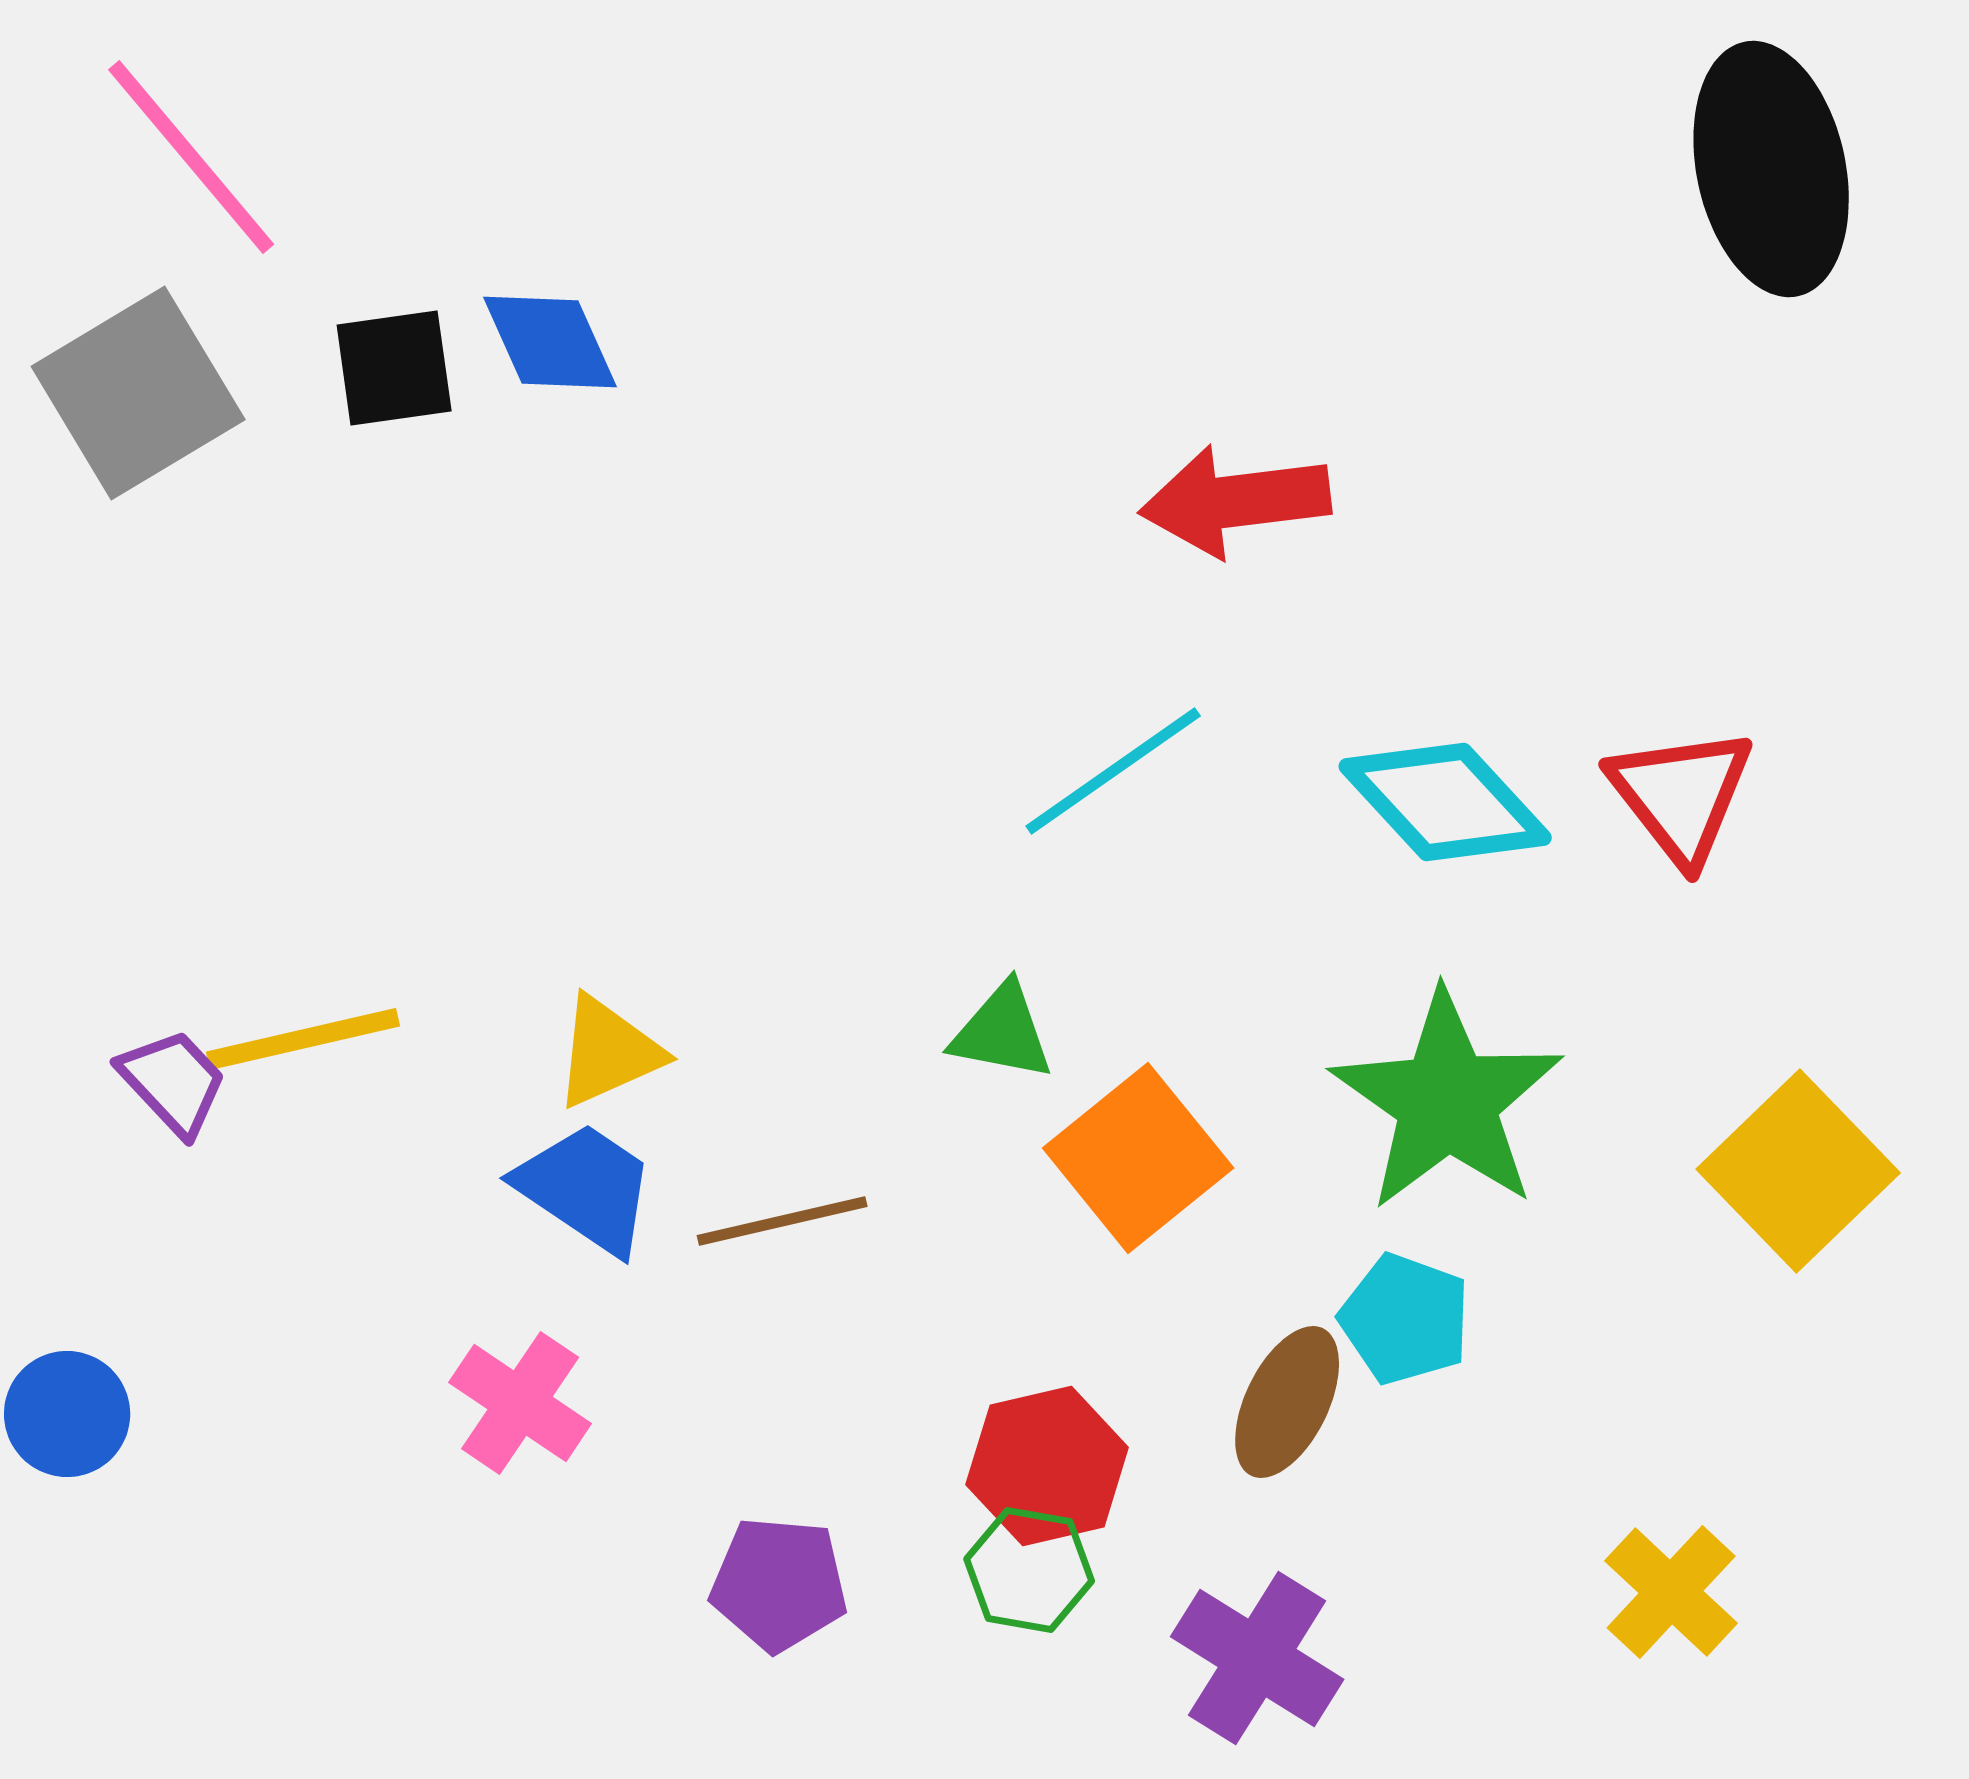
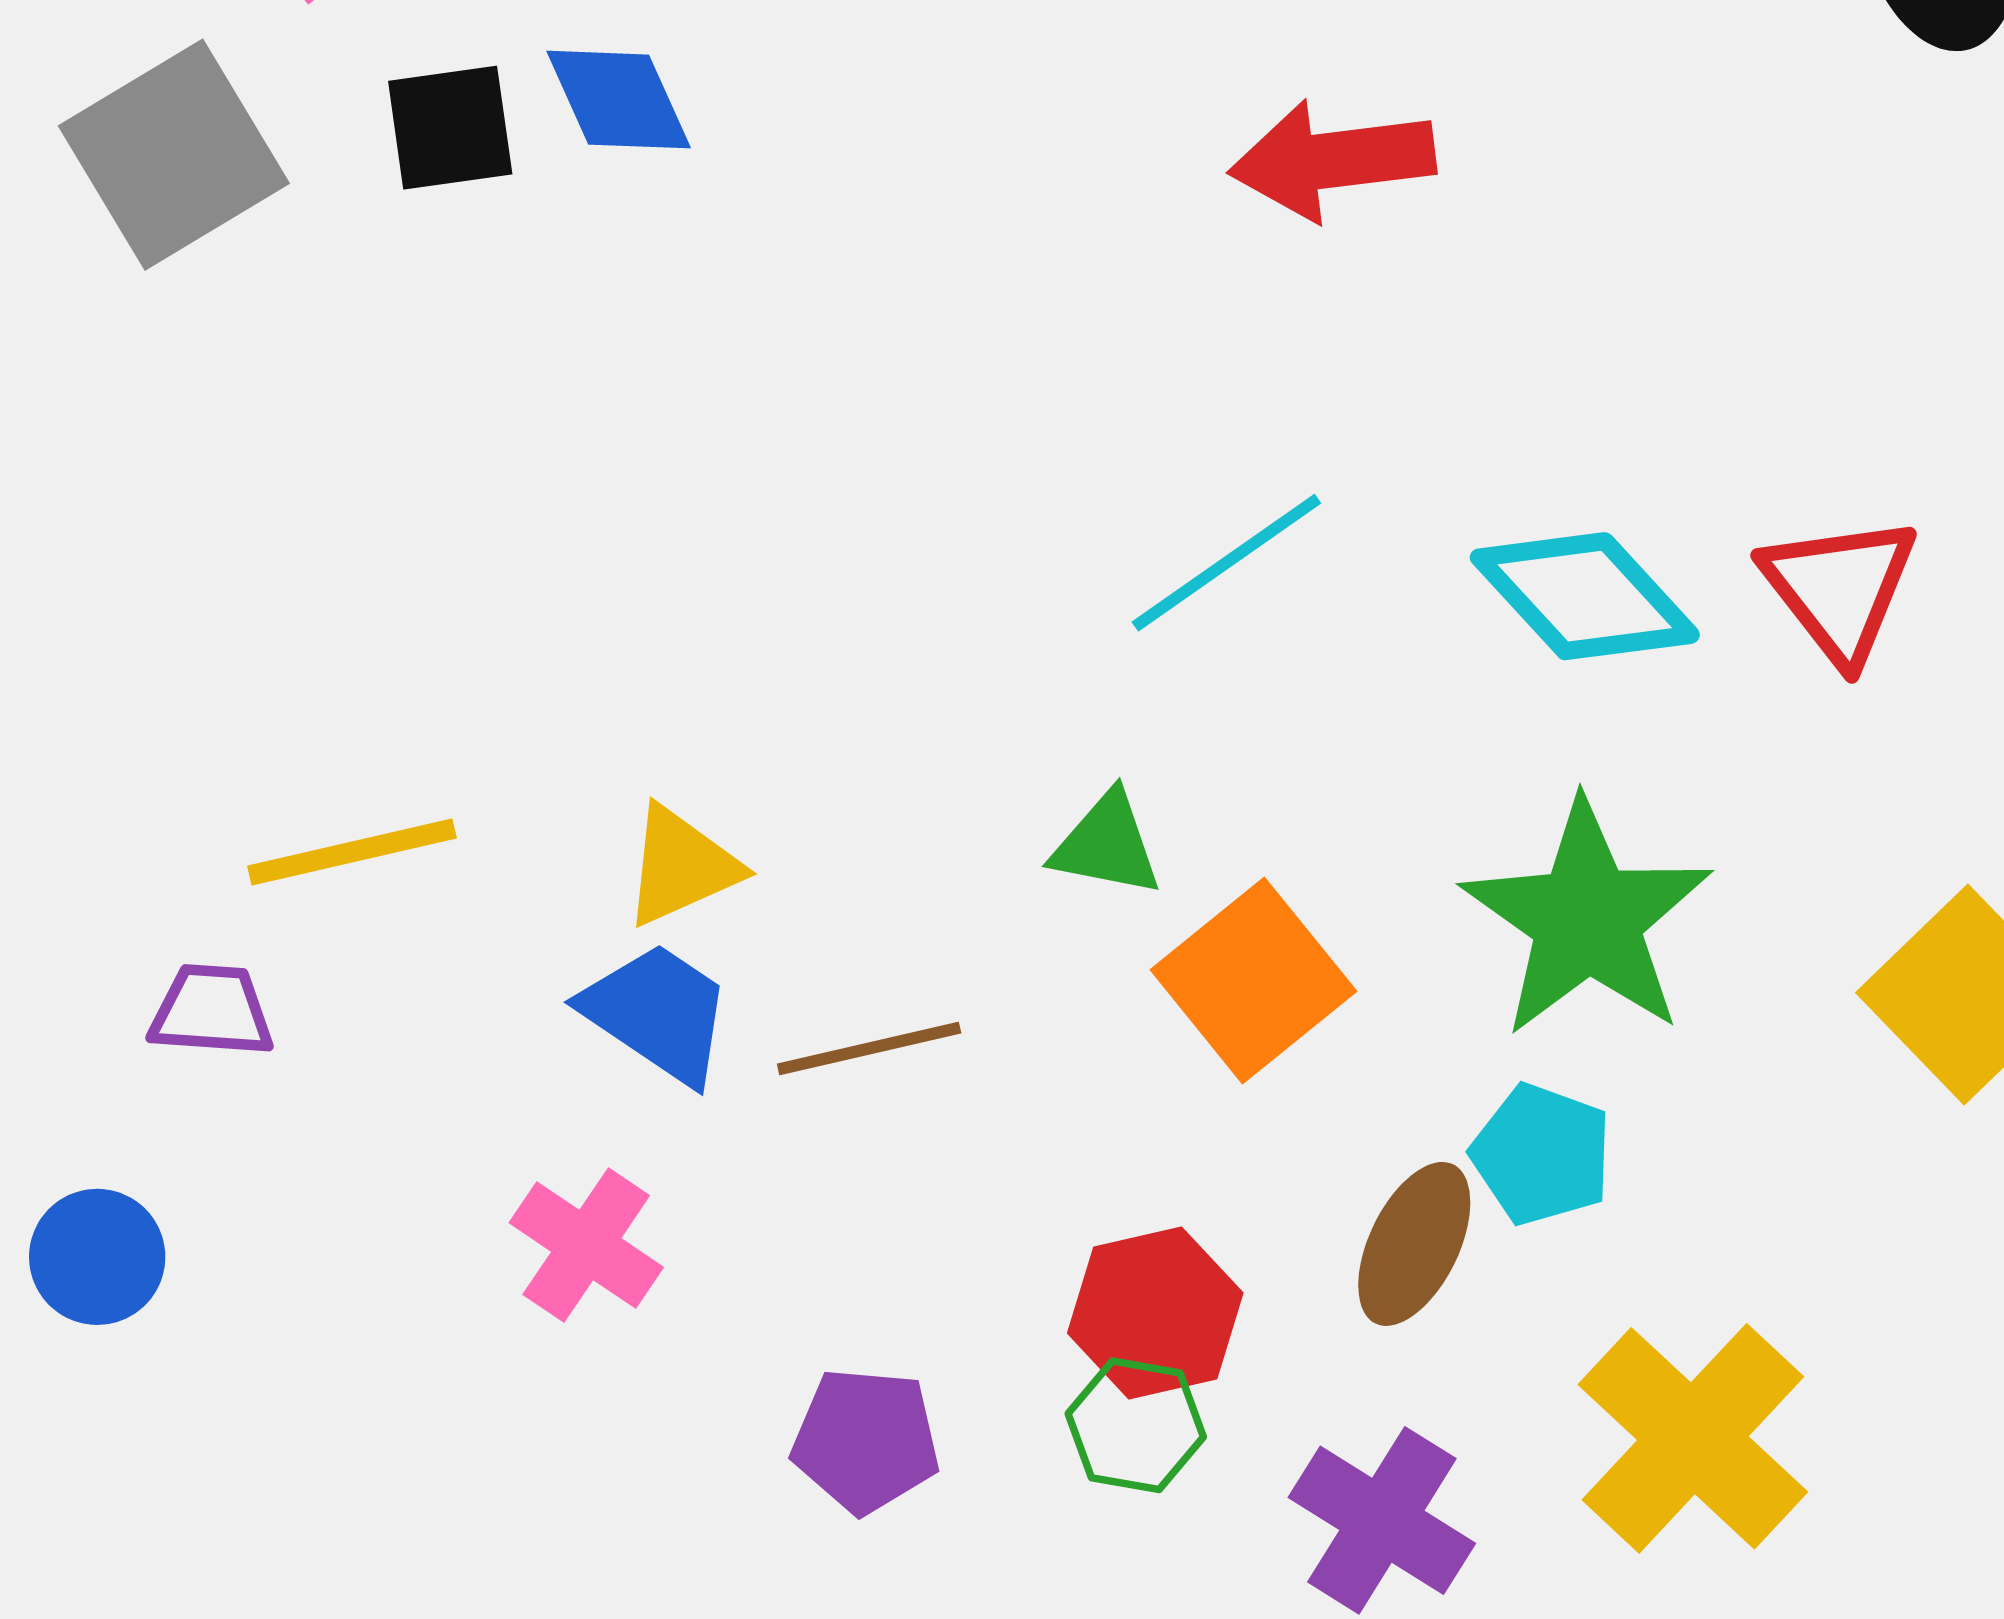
red arrow: (1235, 501) -> (1332, 160), moved
purple trapezoid: (173, 1082) -> (212, 1011), moved, turned -43
yellow cross: (1671, 1592) -> (1693, 1438), moved, size x1.6

